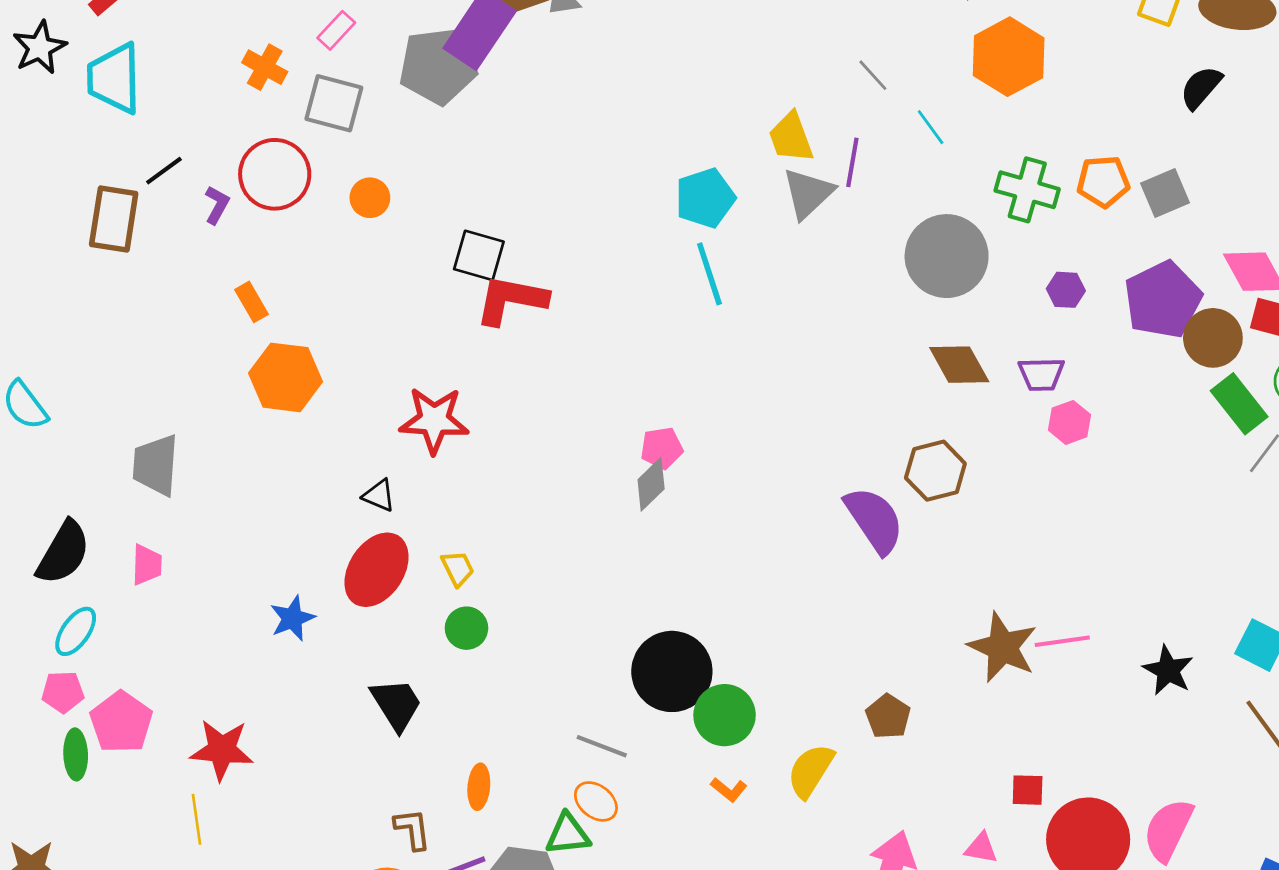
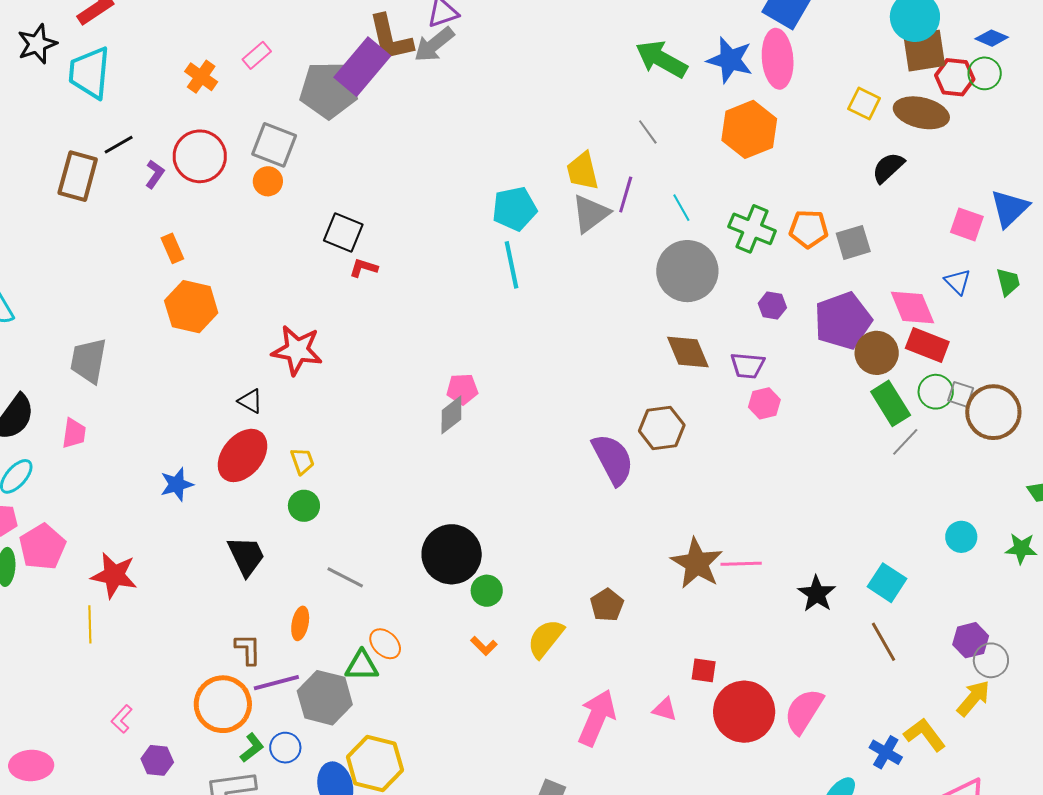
gray square: (334, 103) -> (274, 145), moved
cyan line: (931, 127) -> (681, 208), moved
red L-shape: (511, 300) -> (364, 268), size x0.5
green circle: (725, 715) -> (487, 591), size x0.7
gray line: (602, 746) -> (345, 577), moved

